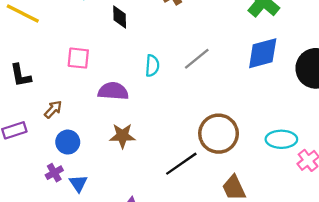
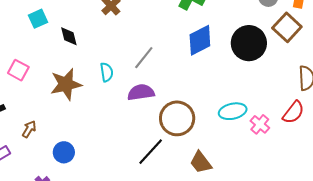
pink square: (78, 58) -> (18, 70), moved, turned 35
purple semicircle: (113, 91) -> (141, 92), moved
brown star: (122, 136) -> (66, 84), moved, size x1.4
blue circle: (68, 142) -> (64, 152), moved

